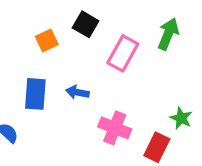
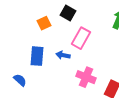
pink rectangle: (123, 53) -> (81, 38), moved

